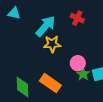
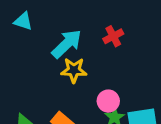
red cross: (77, 18) -> (113, 36), turned 32

